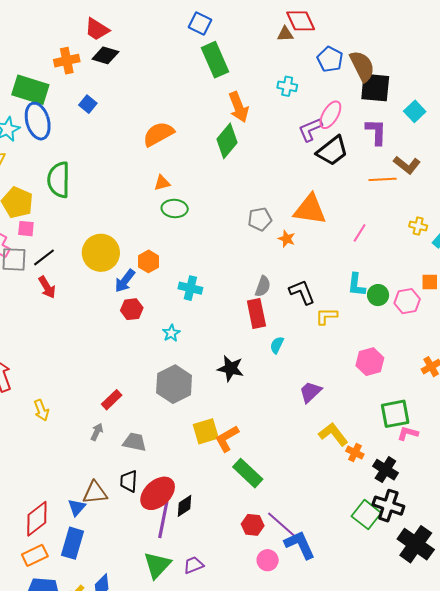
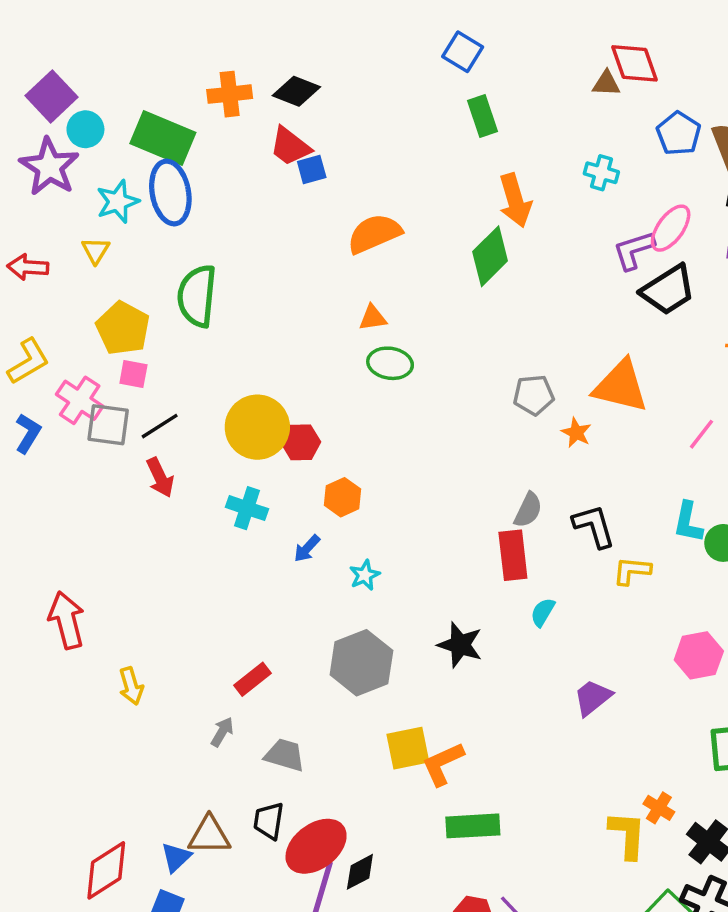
red trapezoid: (97, 29) -> (290, 146), moved
green rectangle: (215, 60) -> (483, 116), size x0.7
blue square: (88, 104) -> (312, 169), moved, turned 30
orange hexagon: (148, 261) -> (343, 497), moved
blue arrow: (125, 281) -> (307, 548), moved, size x0.7
cyan cross: (190, 288) -> (247, 508), moved
red hexagon: (132, 309) -> (301, 442), moved
yellow L-shape: (333, 434) -> (627, 835), moved, turned 36
green rectangle: (248, 473) -> (473, 826), turned -52

